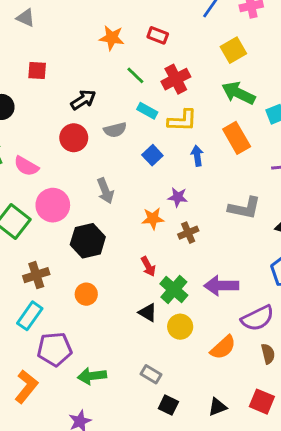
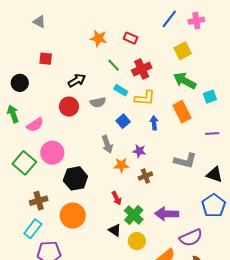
pink semicircle: (26, 166) -> (35, 125), turned -66
gray arrow: (105, 191) -> (107, 144), moved
orange circle: (86, 294) -> (73, 215), size x1.6

